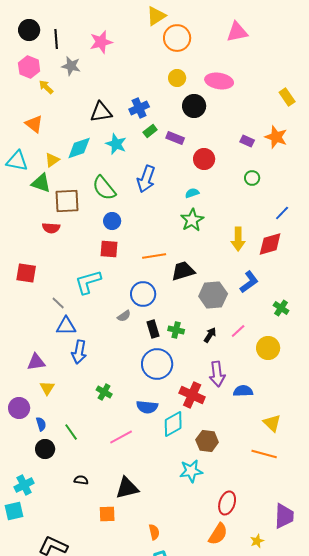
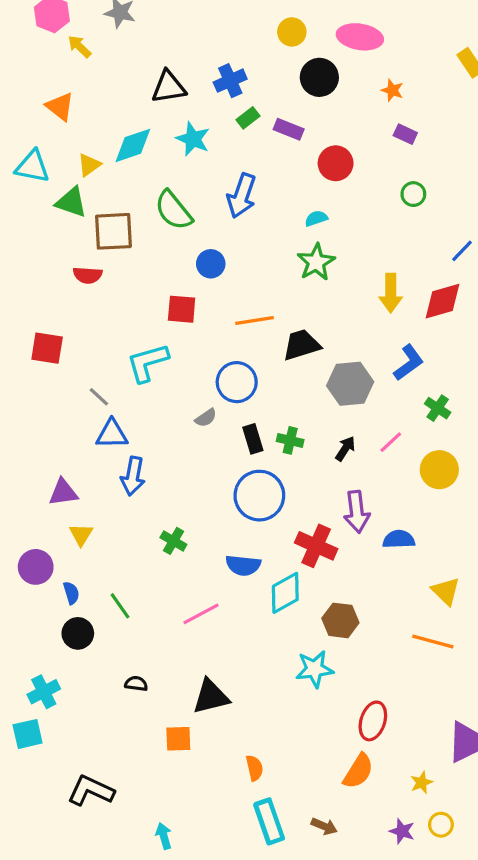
orange star: (276, 137) -> (392, 90), moved, size x0.6
blue circle: (112, 221) -> (211, 264), moved
green cross: (281, 308) -> (438, 408), moved

